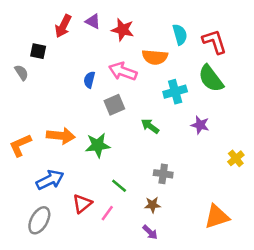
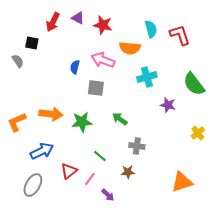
green semicircle: (211, 79) -> (194, 84), moved
gray square: (114, 105) -> (96, 88), turned 30
green arrow: (150, 126) -> (120, 119), moved
purple arrow: (150, 232) -> (108, 195), moved

